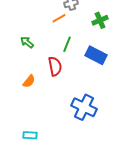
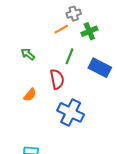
green cross: (100, 20) -> (89, 31), moved
blue cross: (84, 107) -> (71, 112), moved

